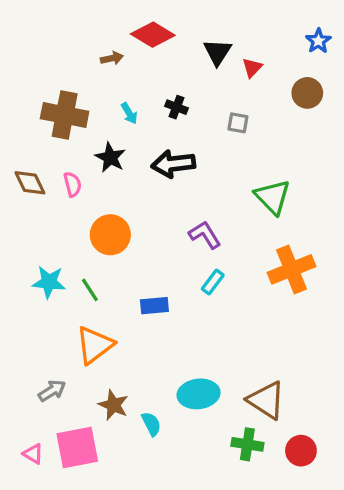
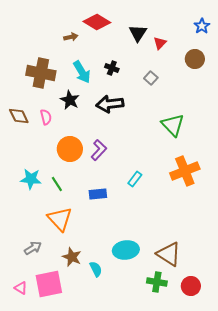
cyan arrow: (129, 113) -> (82, 72), size x1.6
gray square: (238, 123) -> (151, 78), turned 32
purple L-shape: (205, 235) -> (99, 150), moved, turned 75
orange triangle: (95, 345) -> (60, 219), turned -36

